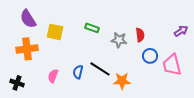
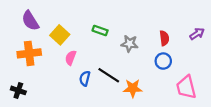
yellow square: (55, 32) -> (60, 35), turned 30
red semicircle: (140, 35) -> (164, 38), moved
pink trapezoid: (172, 65) -> (186, 87), moved
pink semicircle: (53, 76) -> (71, 58), moved

